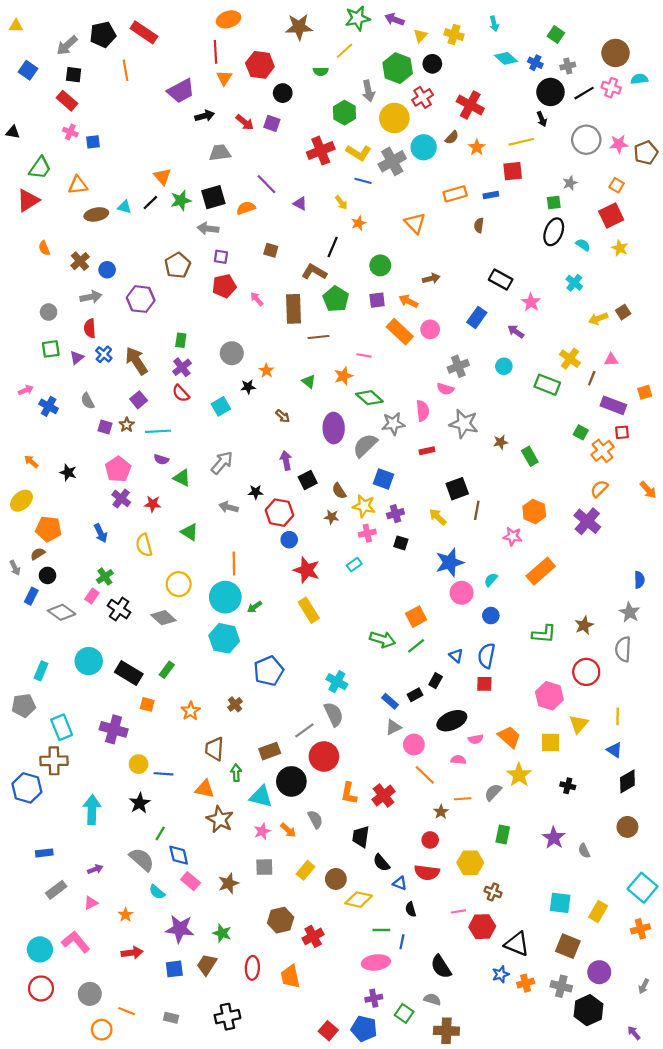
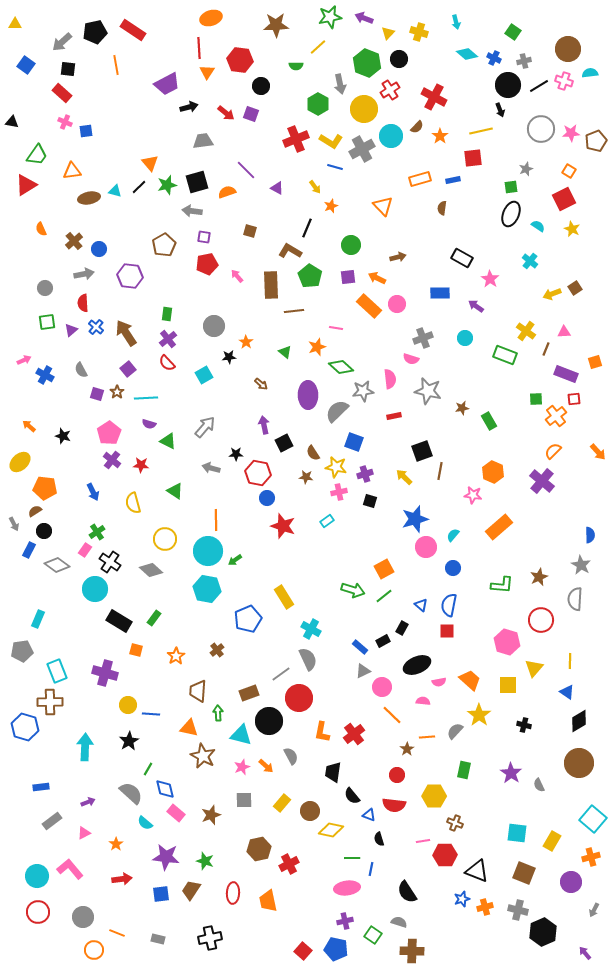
blue rectangle: (477, 317) -> (440, 293), turned 54
green square: (581, 432) -> (536, 399), turned -32
yellow rectangle: (309, 610) -> (284, 597), moved
cyan circle: (89, 661) -> (95, 589), moved
brown circle: (627, 827) -> (579, 763), size x1.5
purple circle: (599, 972) -> (571, 882), moved

